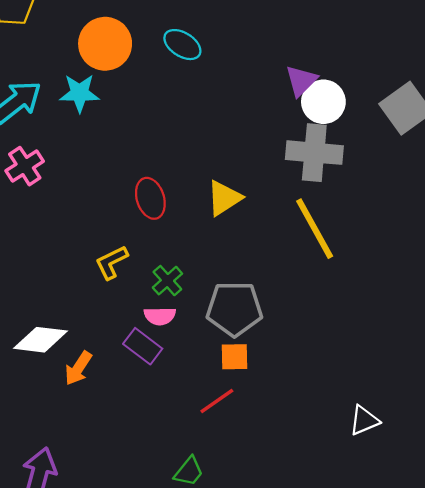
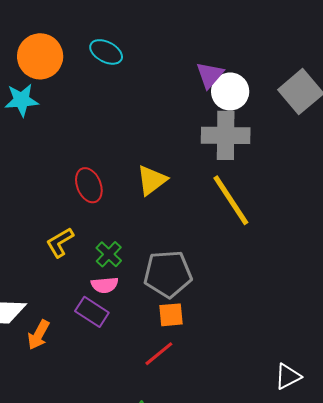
white triangle: (364, 420) -> (288, 376), moved

